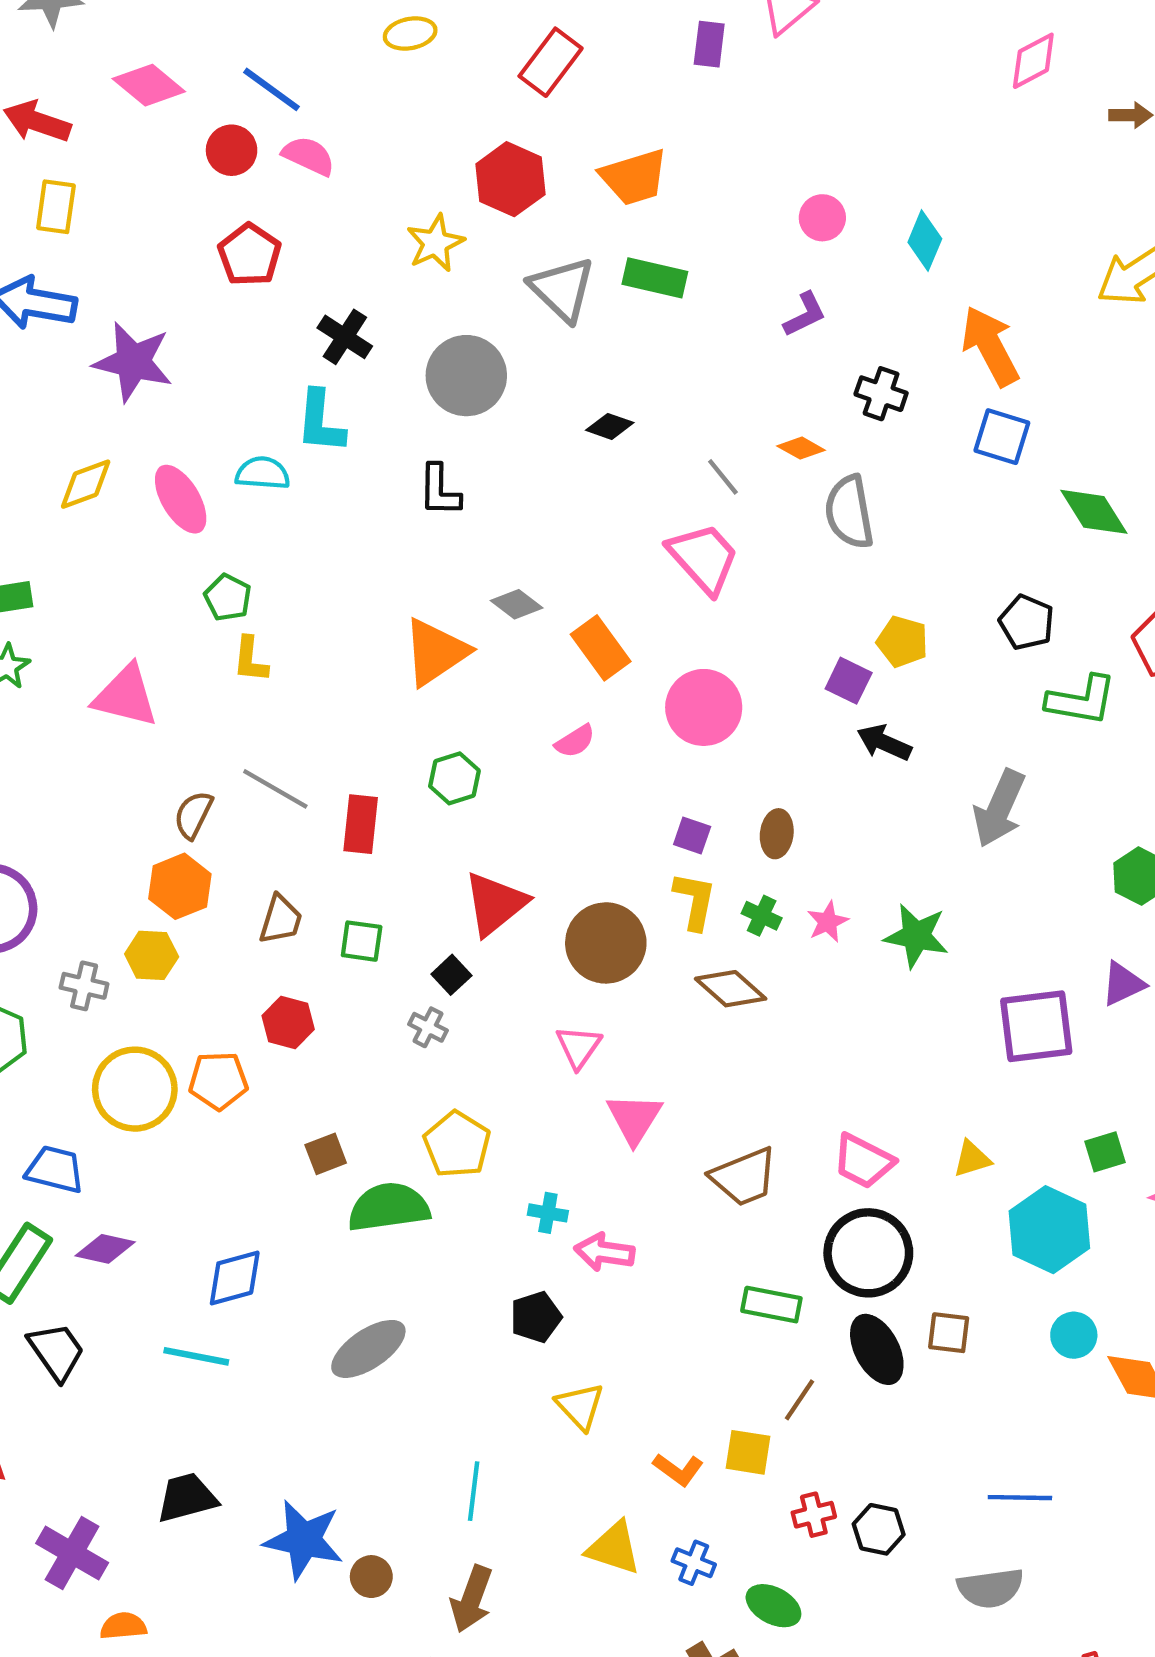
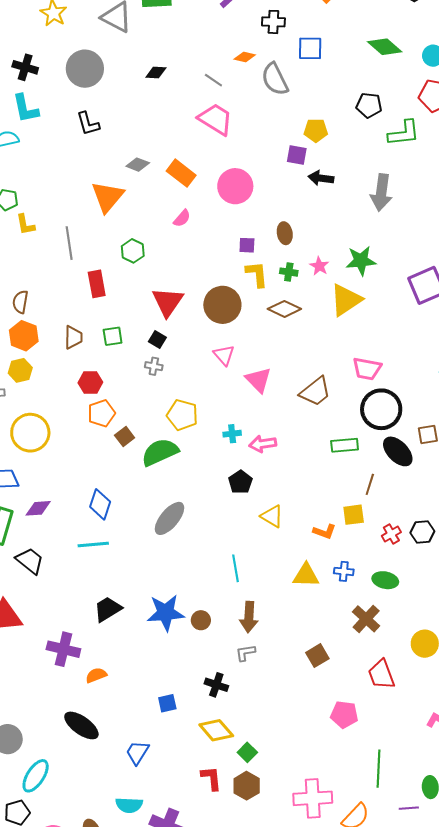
blue square: (1002, 437) -> (310, 48), moved
gray line: (275, 789) -> (69, 243), moved, turned 68
orange pentagon: (218, 1081) -> (101, 413), moved
yellow triangle: (972, 1159) -> (346, 300), moved, size x1.8
blue diamond: (235, 1278) -> (100, 504), turned -40

